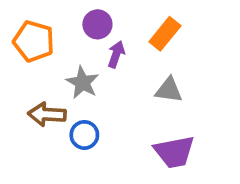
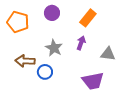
purple arrow: (116, 54) -> (81, 43), moved
gray star: (82, 82) -> (54, 48), moved
gray triangle: (169, 90) -> (108, 54), moved

